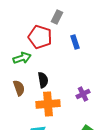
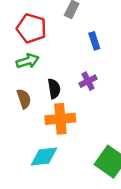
red pentagon: (40, 37) -> (31, 28), moved
purple cross: (83, 94) -> (88, 81), moved

